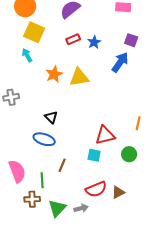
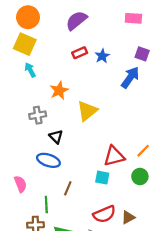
yellow square: (34, 32) -> (25, 44), moved
yellow triangle: (79, 77) -> (87, 111), moved, turned -30
gray cross: (11, 97) -> (38, 115), moved
orange line: (138, 123) -> (143, 151), moved, turned 32
pink semicircle: (17, 171) -> (20, 184), moved, size x0.7

